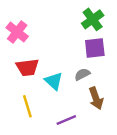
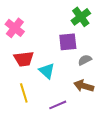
purple square: (95, 48) -> (68, 42), moved
gray semicircle: (82, 74) -> (85, 60), moved
brown arrow: (96, 98) -> (84, 86), turned 126

